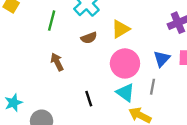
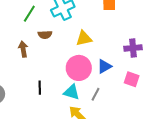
brown semicircle: (89, 38) -> (45, 35), moved
blue triangle: (162, 59) -> (104, 66), moved
cyan triangle: (125, 93) -> (71, 92), turned -36

